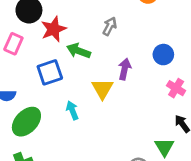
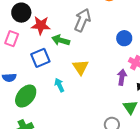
gray arrow: (110, 26) -> (83, 20), size x1.6
red star: (54, 29) -> (41, 25), turned 30
purple arrow: (125, 69) -> (122, 77), moved

